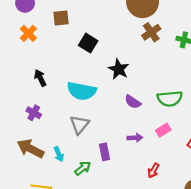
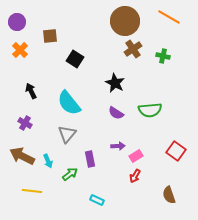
black star: (119, 69) -> (115, 83), moved
cyan semicircle: (82, 91) -> (69, 103), turned 40
pink rectangle: (163, 130) -> (136, 156), moved

